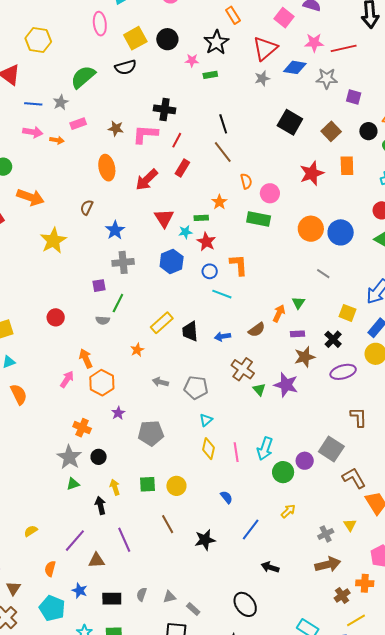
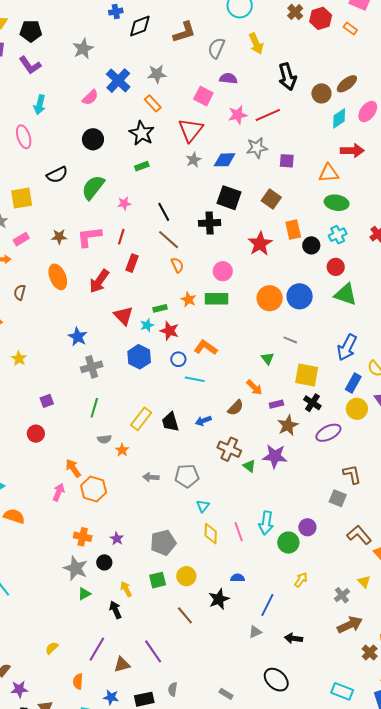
yellow square: (135, 38) -> (22, 198), moved, turned 30
pink star: (192, 60) -> (124, 203), moved
blue diamond: (295, 67) -> (225, 160), moved
green semicircle: (83, 77) -> (93, 187), moved
black cross: (165, 109) -> (210, 223), moved
black circle: (368, 131) -> (311, 245), moved
orange semicircle: (246, 181) -> (177, 265), moved
orange star: (219, 202) -> (189, 299), moved
brown semicircle: (87, 207) -> (20, 292), moved
yellow star: (53, 240) -> (19, 359), size x0.6
orange L-shape: (239, 265) -> (206, 347), turned -40
purple square: (99, 286) -> (47, 401), moved
green triangle: (298, 303) -> (267, 358), moved
orange arrow: (279, 313) -> (254, 387), turned 120
yellow square: (348, 313) -> (307, 375), moved, size x1.4
gray semicircle: (103, 320) -> (104, 439), moved
orange semicircle: (19, 394) -> (14, 516), turned -35
purple star: (118, 413) -> (117, 539), moved
gray pentagon: (151, 433) -> (163, 543), moved
gray square: (331, 449) -> (338, 498), moved, size x0.7
blue semicircle: (226, 497) -> (238, 578), turned -40
purple line: (124, 540) -> (153, 651), moved
black star: (205, 540) -> (219, 599), moved
gray triangle: (170, 597) -> (255, 632), moved

